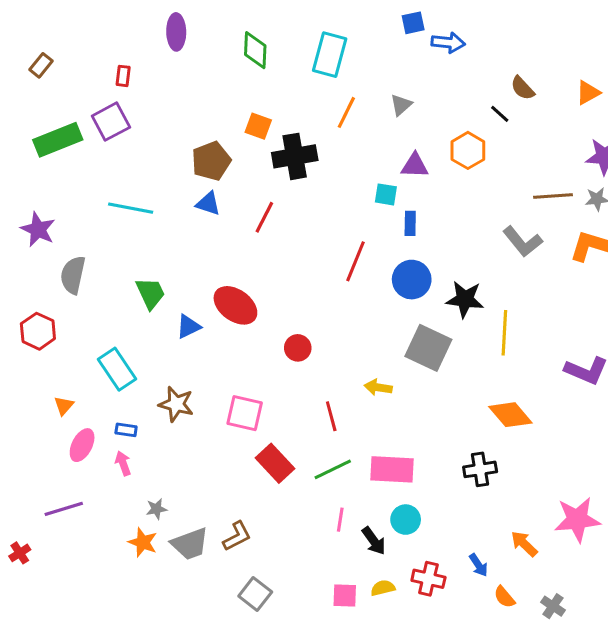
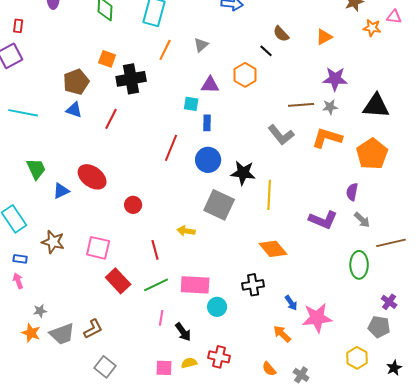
cyan circle: (406, 520) -> (217, 307), moved
blue arrow: (479, 565) -> (291, 303), moved

